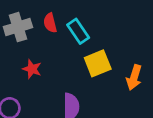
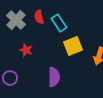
gray cross: (18, 27) -> (16, 20), turned -30

